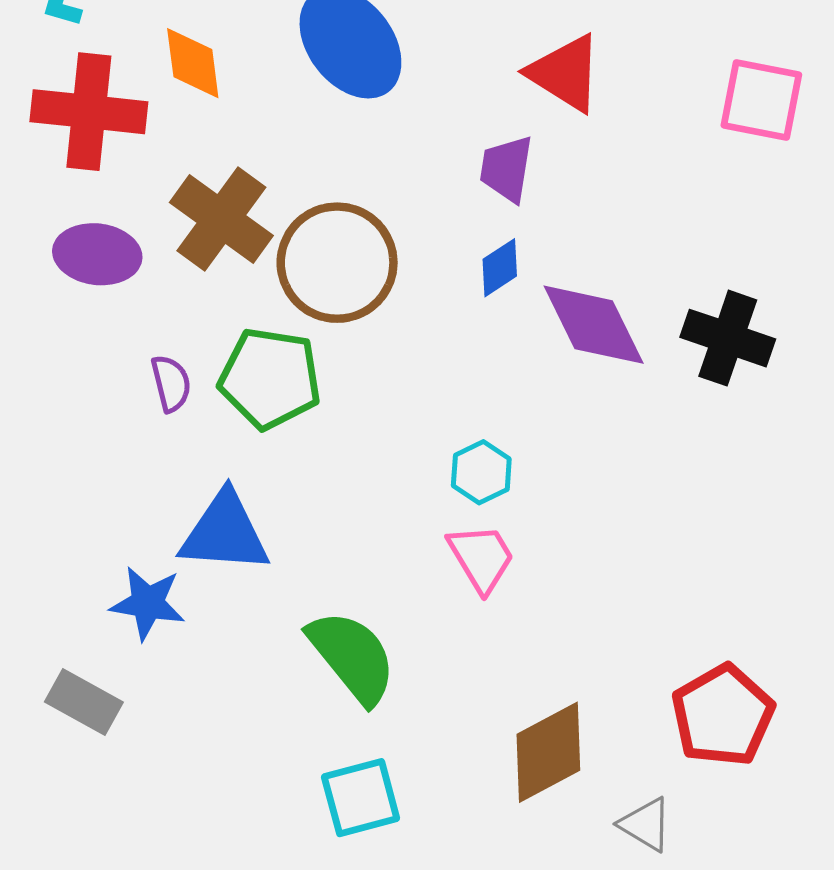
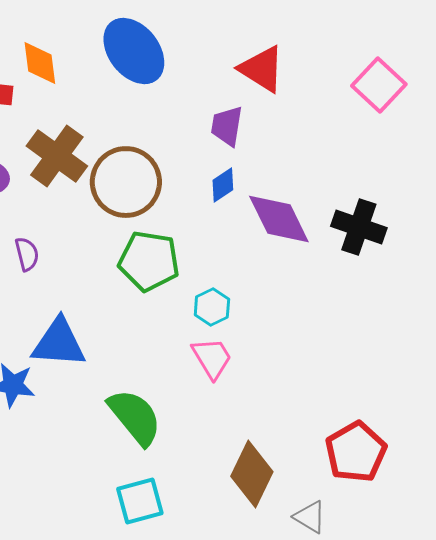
pink square: (761, 100) -> (379, 85), turned 32
green pentagon: (270, 378) -> (149, 261), moved
brown diamond: (548, 752) -> (252, 474), turned -36

